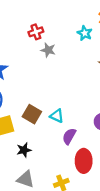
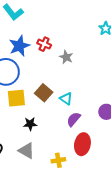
red cross: (36, 32) -> (44, 44), moved, turned 32
gray star: (48, 50) -> (66, 57), moved

